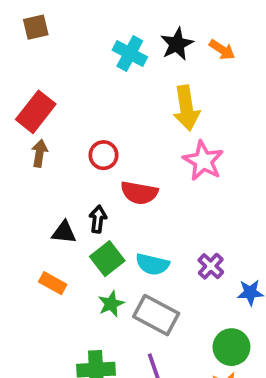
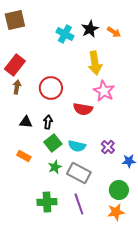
brown square: (36, 27) -> (15, 20), size x1.5
red circle: (104, 155) -> (51, 88), size x1.5
red semicircle: (139, 193) -> (83, 109), moved
black triangle: (64, 232) -> (26, 122), moved

